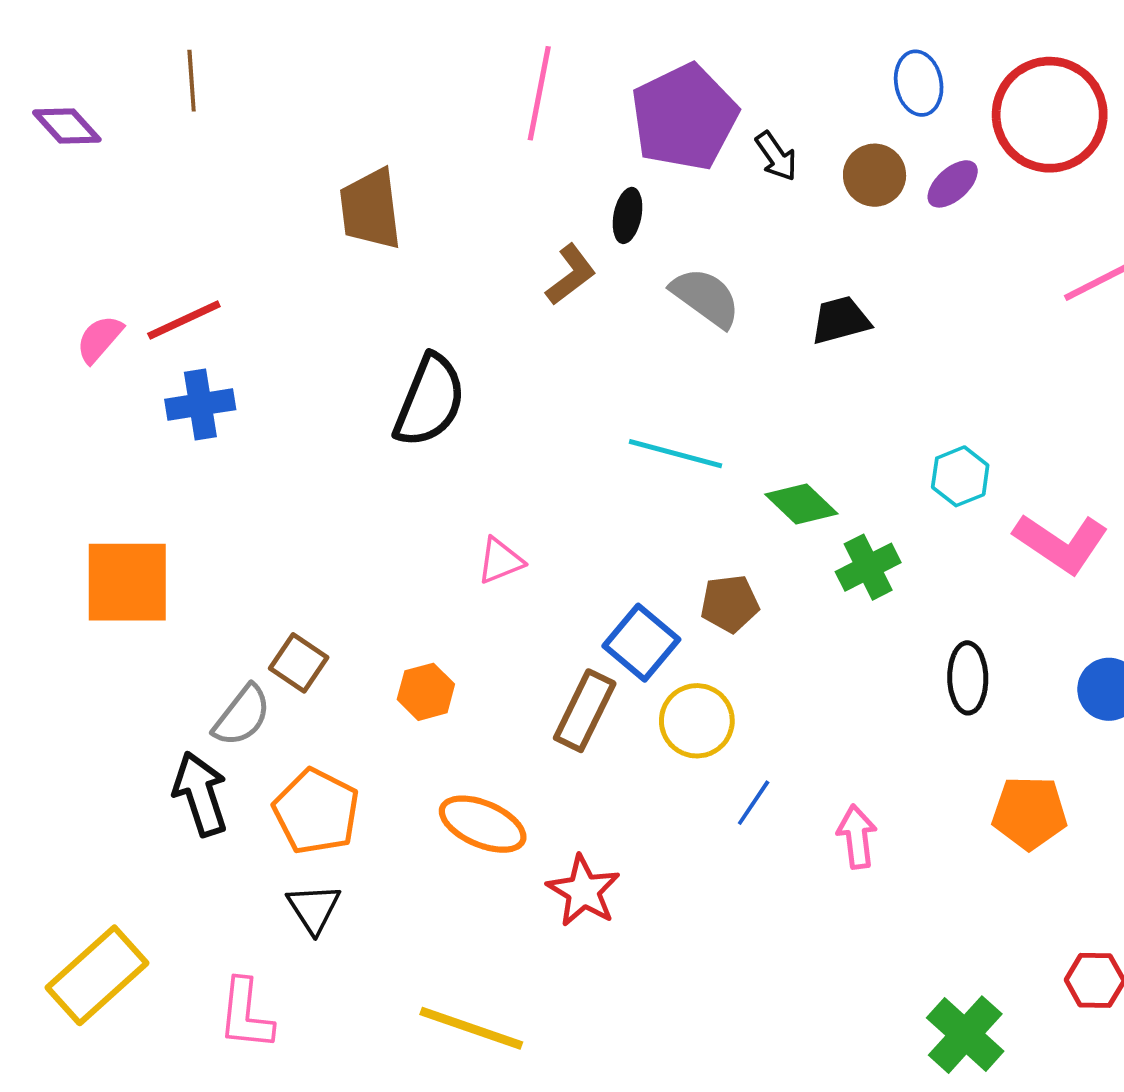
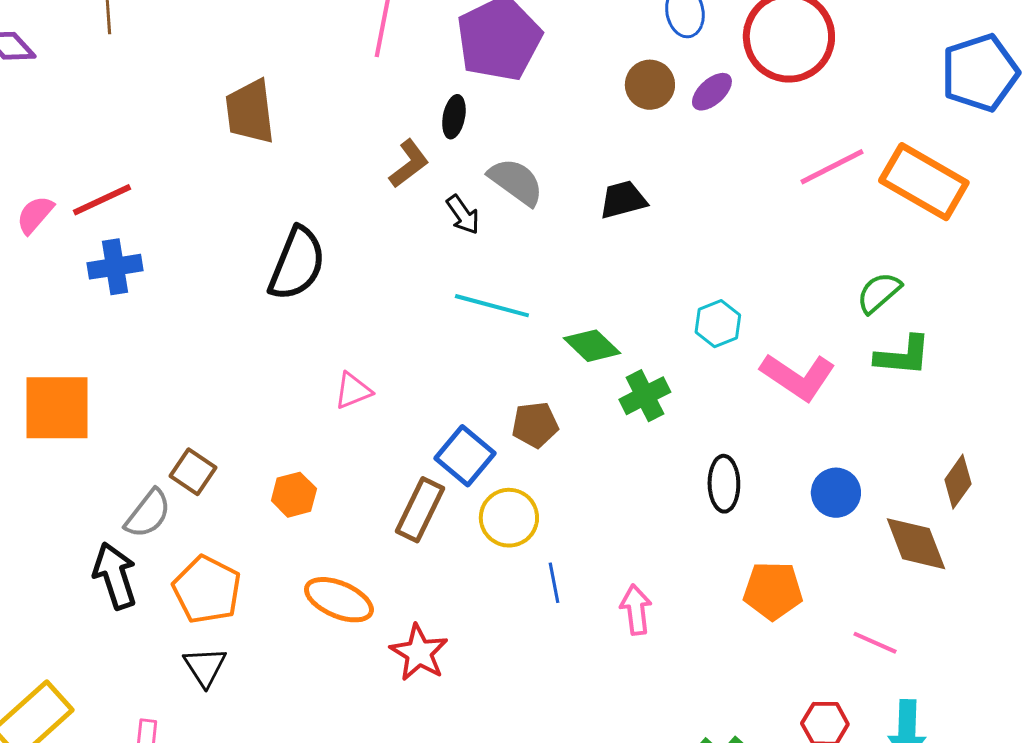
black arrow: (776, 156) -> (463, 215), moved
blue line: (754, 803) -> (554, 583), turned -45

